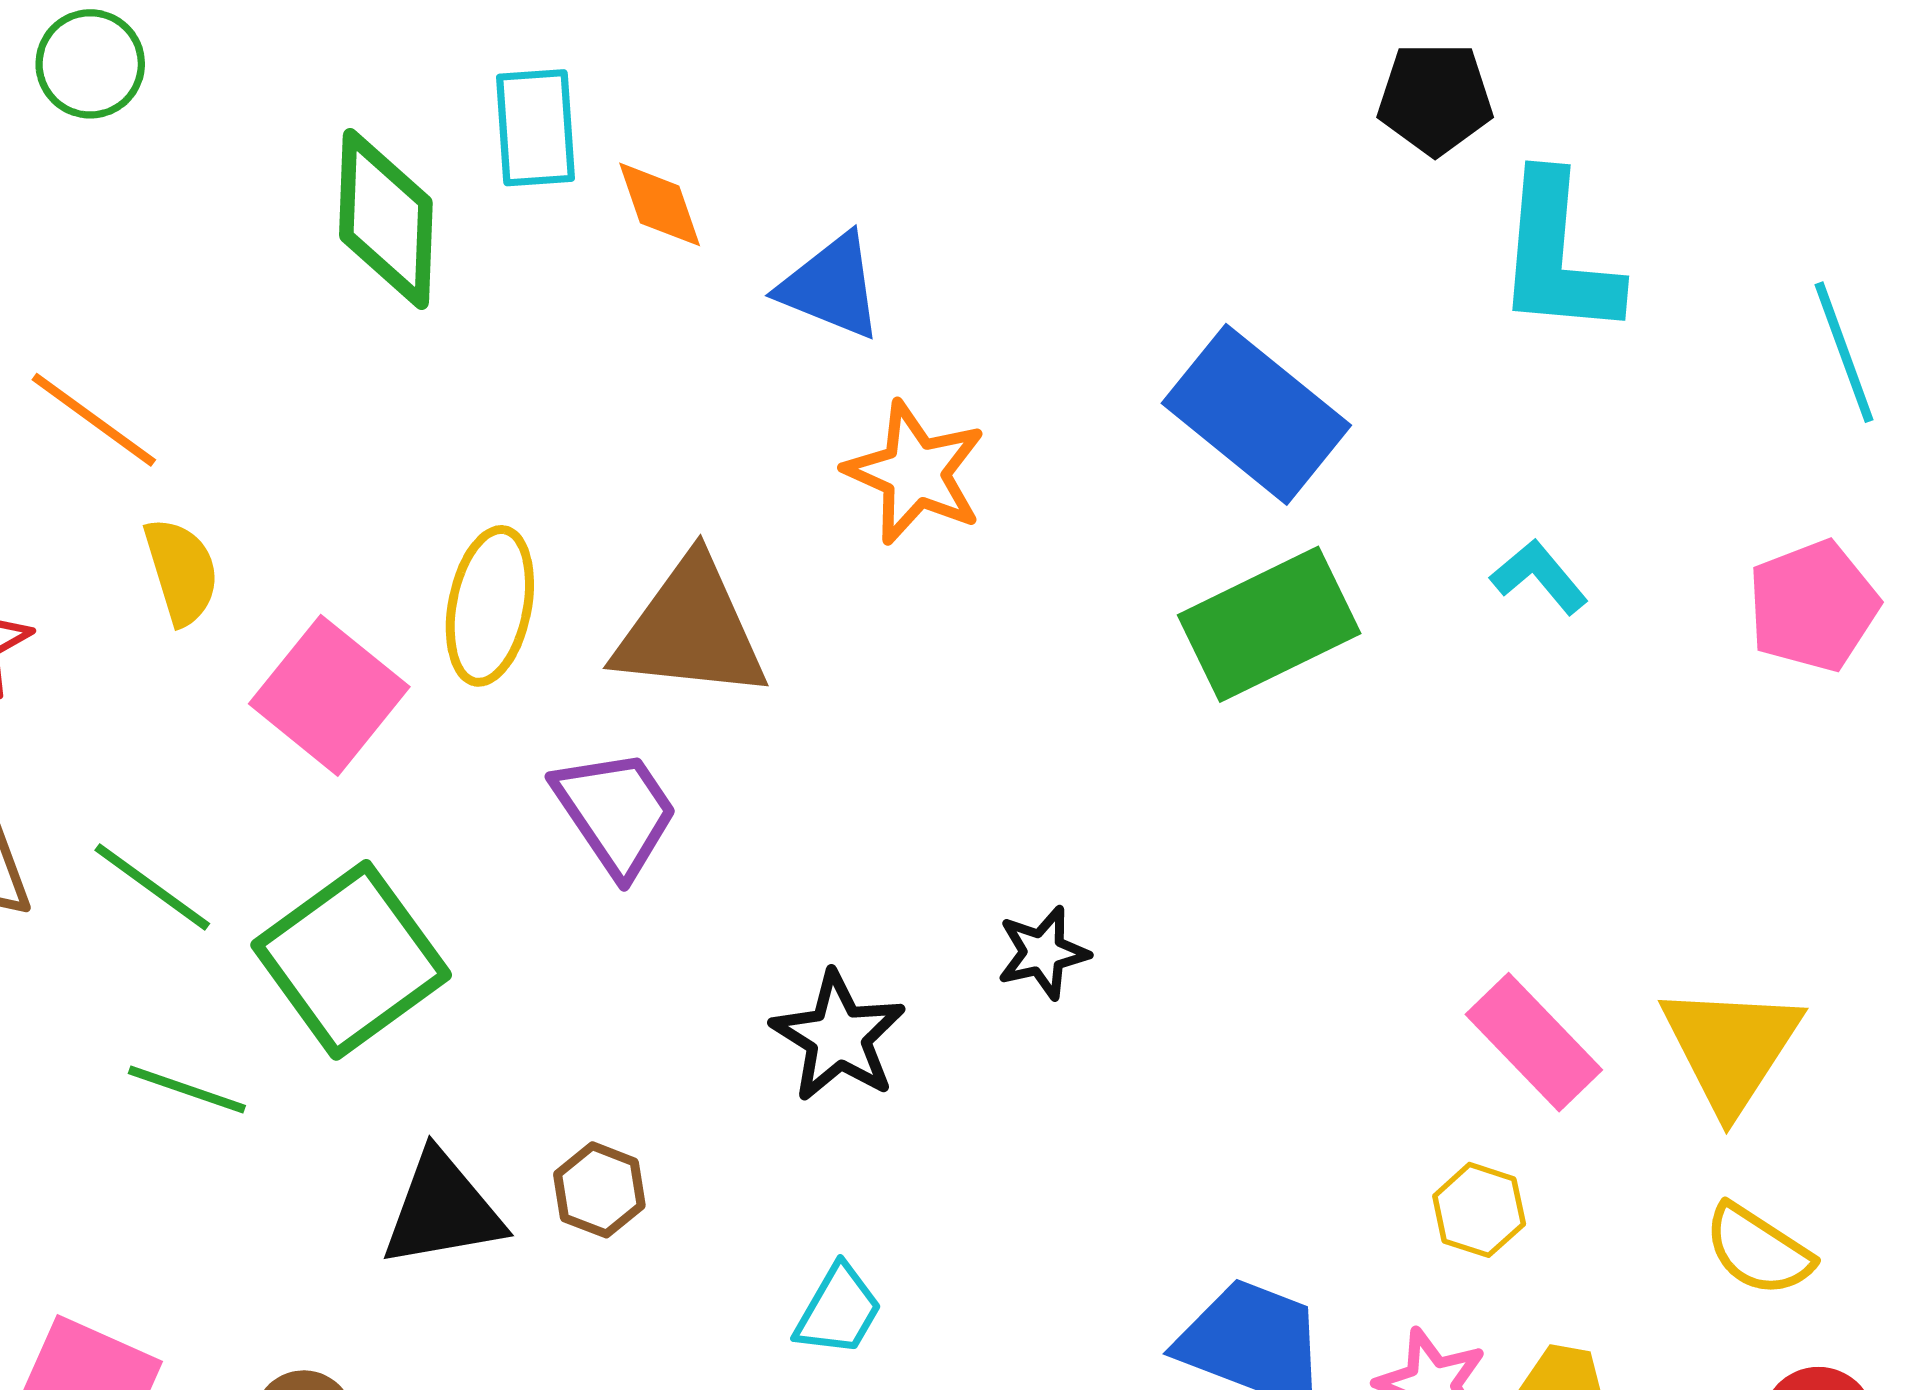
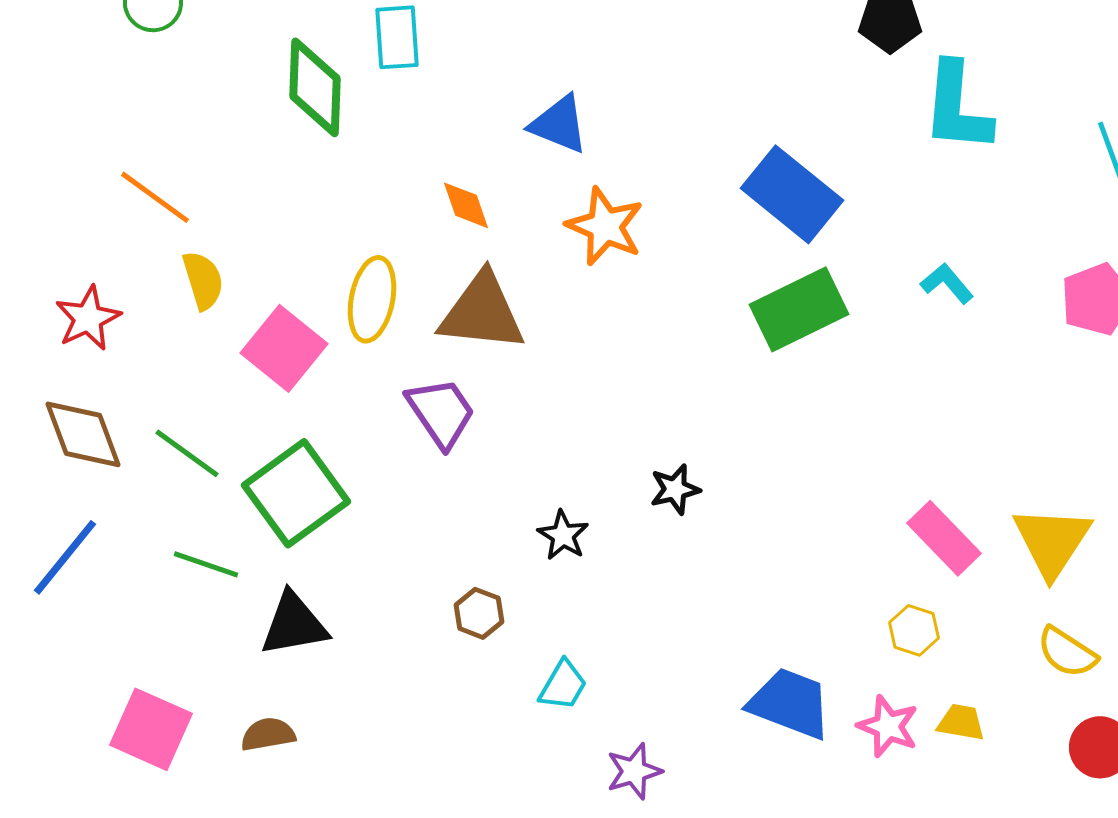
orange diamond: (660, 204) -> (466, 205), moved
black star: (838, 1037) -> (563, 535), size x0.7
brown hexagon: (599, 1190) -> (479, 613), moved
black triangle: (442, 1210) -> (294, 624), moved

